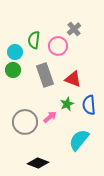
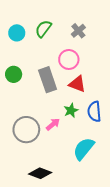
green semicircle: (34, 40) -> (43, 29), moved, turned 30
pink circle: (58, 46) -> (69, 59), moved
cyan circle: (15, 52) -> (17, 33), moved

